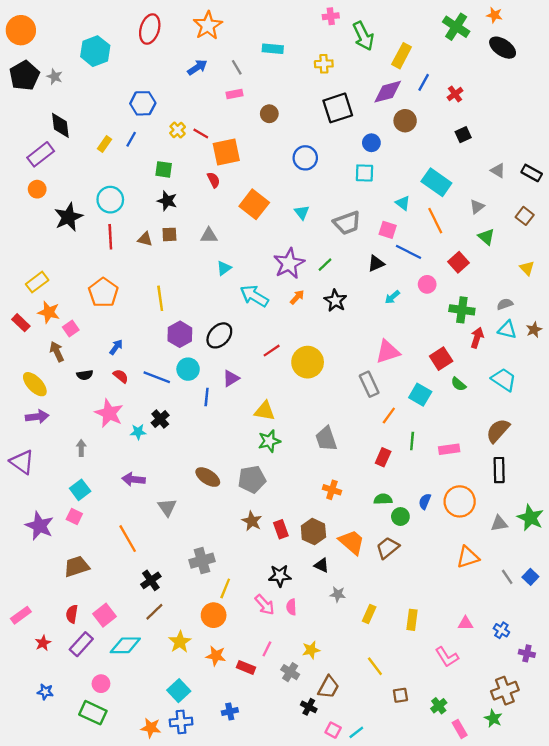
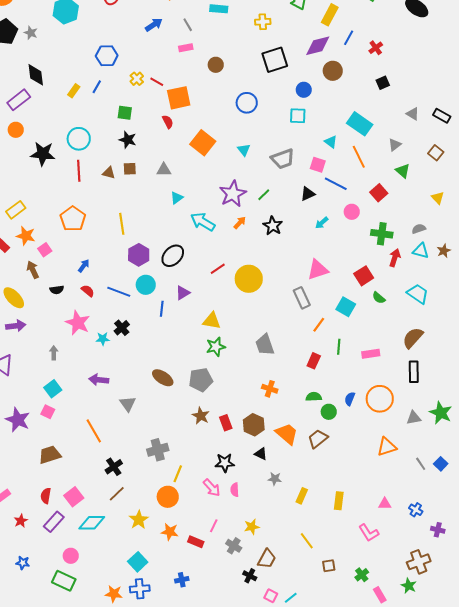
black star: (68, 217) -> (43, 154), turned 30

